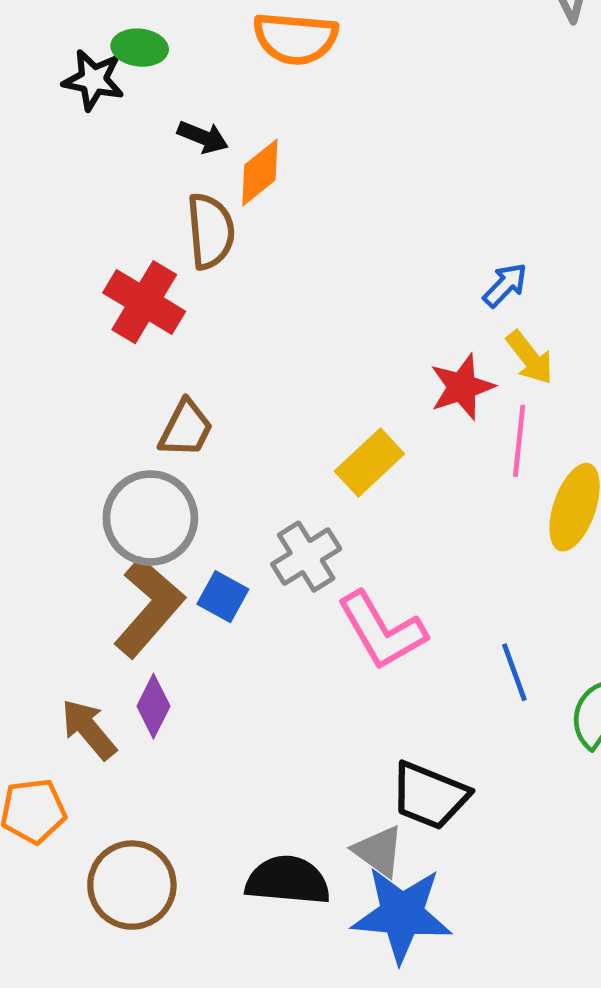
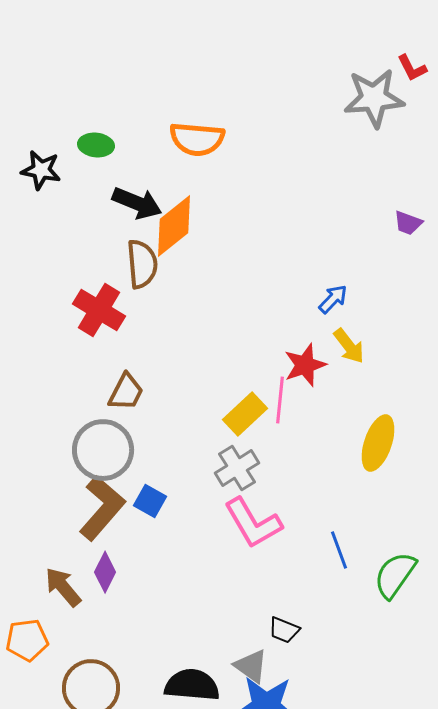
black star: (93, 80) -> (41, 170), moved
black arrow: (203, 137) -> (137, 203), size x1.5
orange diamond: (260, 173) -> (174, 226), size x1.4
pink line: (519, 441) -> (280, 400), moved
gray cross: (306, 557) -> (237, 468), moved
black trapezoid: (430, 796) -> (284, 630), size x0.6

